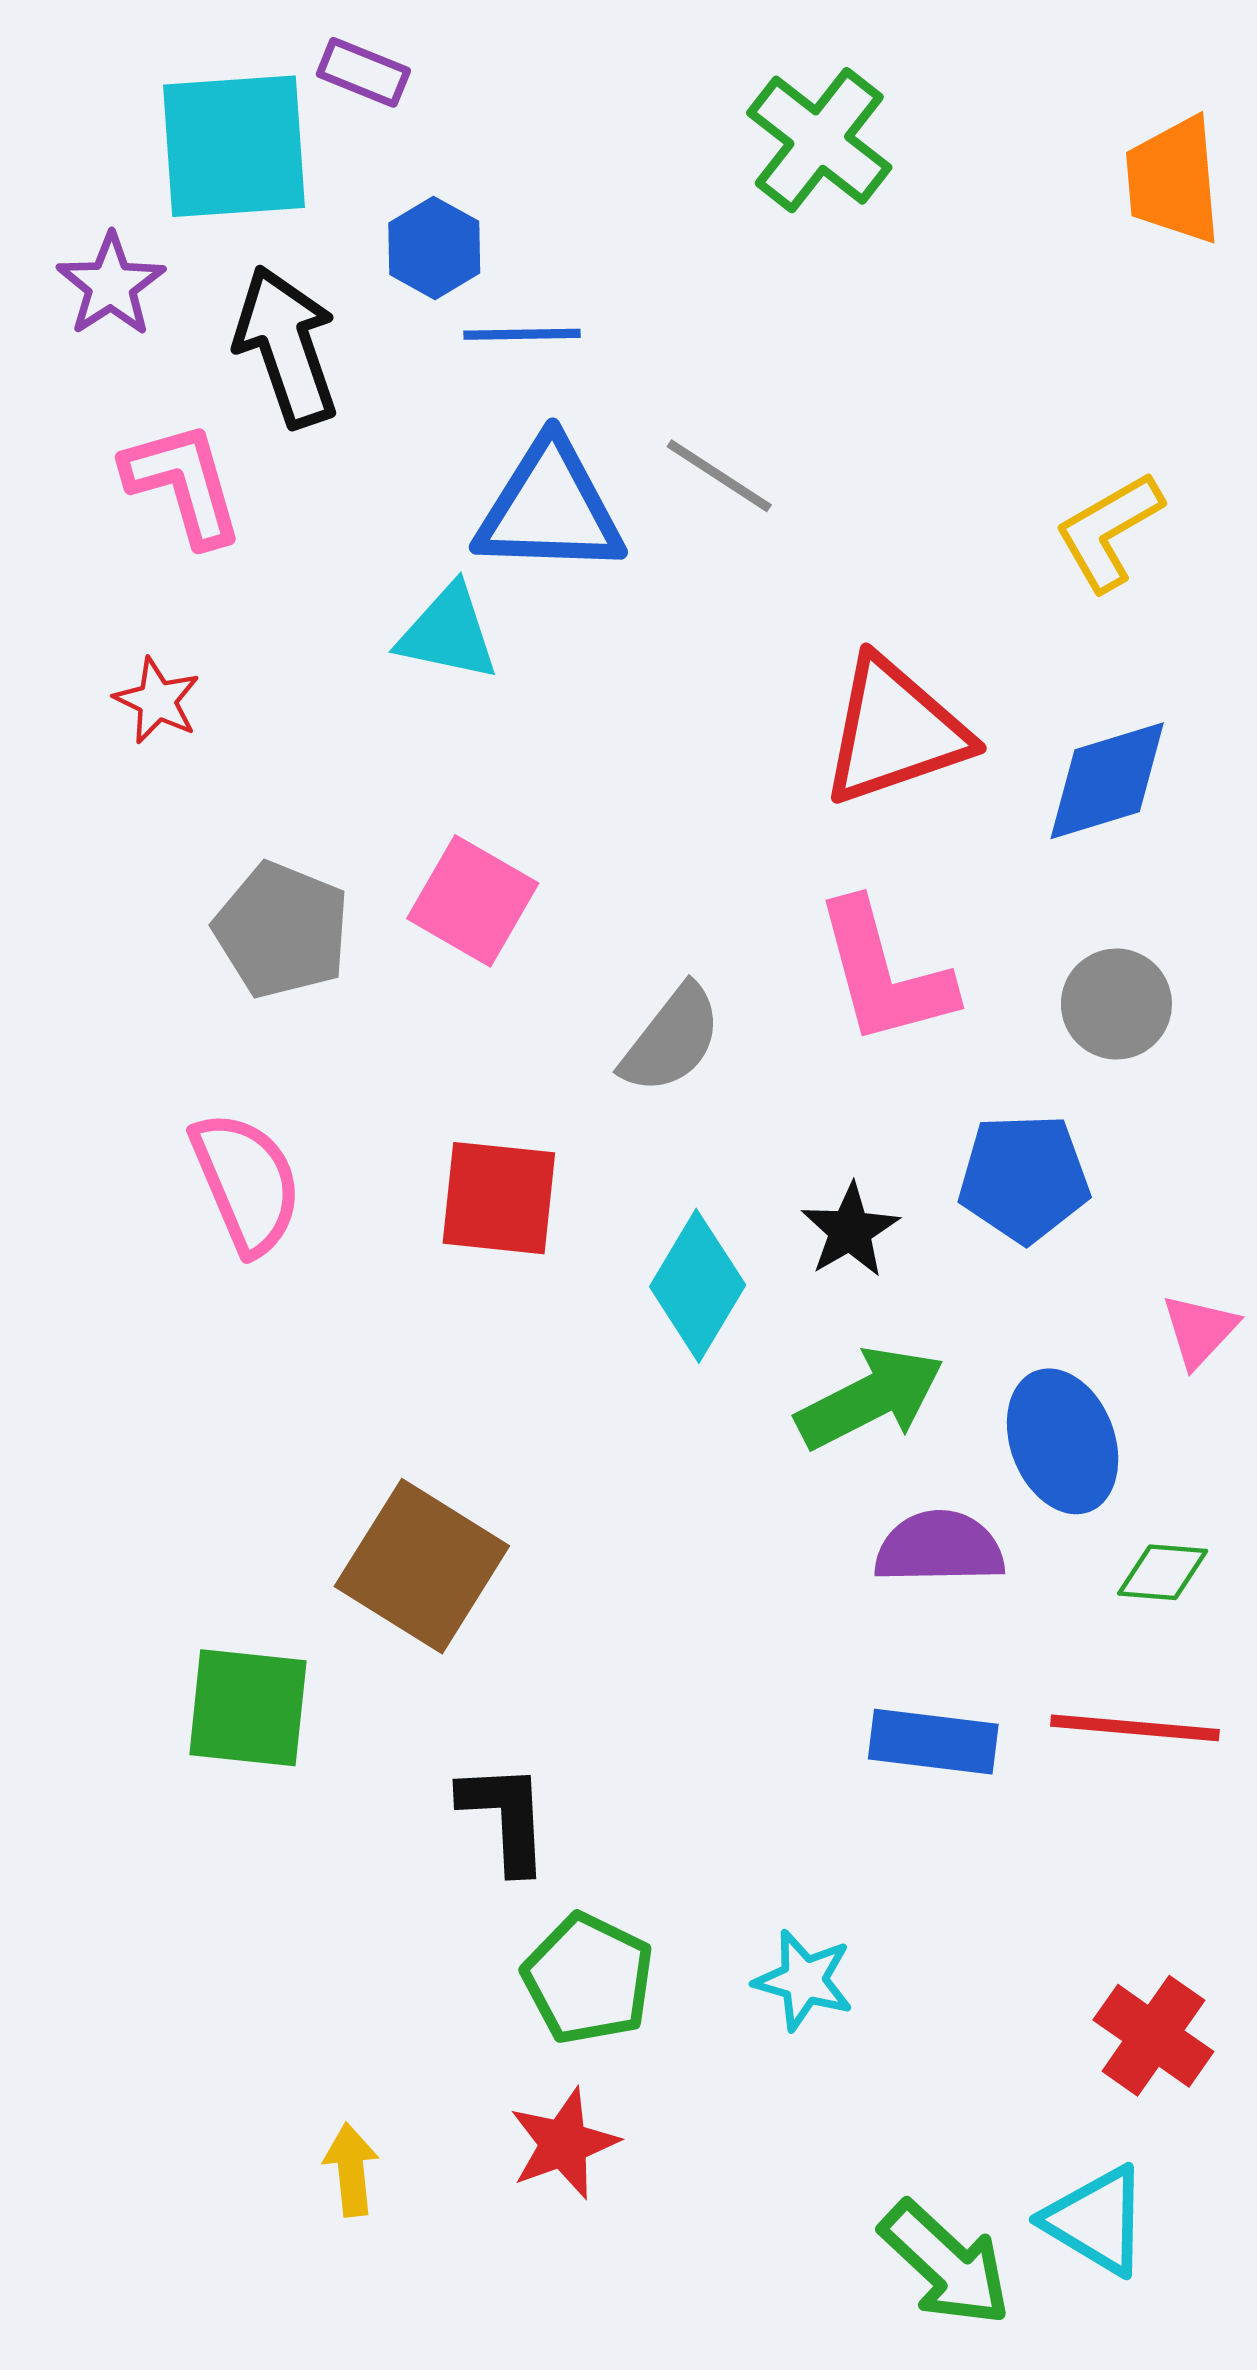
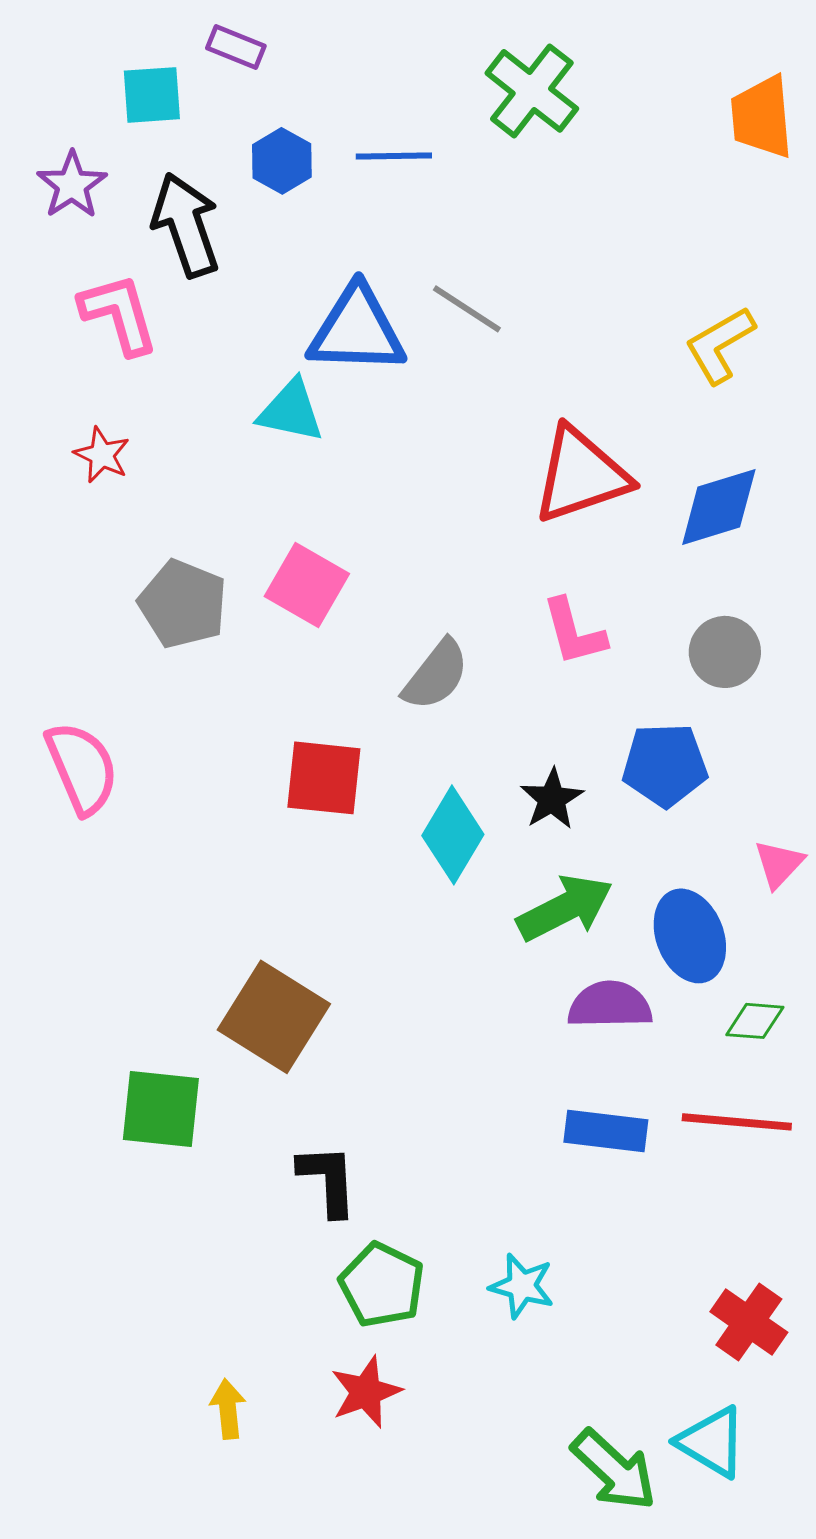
cyan square: (234, 146) -> (152, 95), size x0.6
blue line: (522, 334) -> (394, 156), moved
pink L-shape: (884, 973) -> (574, 632), size x0.7
pink semicircle: (246, 1183) -> (82, 768), moved

